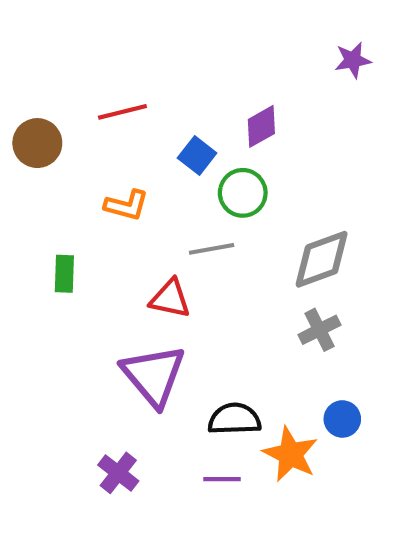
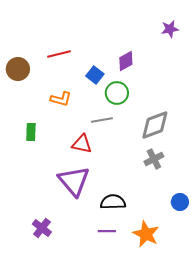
blue circle: (342, 419) -> (180, 202), moved
orange star: (290, 454) -> (146, 234), moved
purple cross: (118, 473) -> (42, 228), moved

